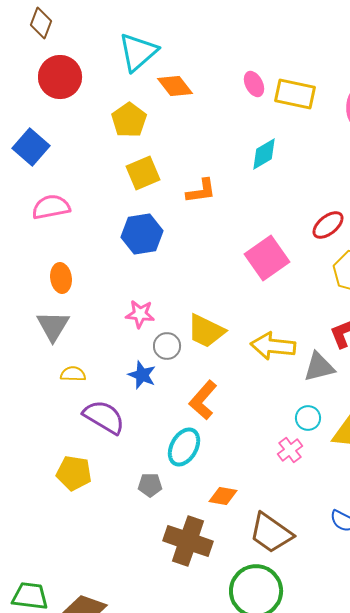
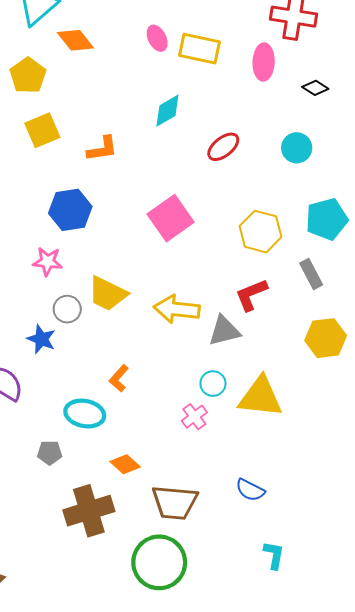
red ellipse: (328, 225) -> (223, 147), moved
blue hexagon: (142, 234) -> (70, 210), moved
pink star: (140, 314) -> (48, 262), moved
orange L-shape: (203, 400) -> (119, 378), moved, size x0.7
cyan ellipse: (184, 447) -> (85, 414), turned 72
orange diamond: (223, 496) -> (125, 464), turned 32
brown trapezoid: (271, 533) -> (175, 502), turned -30
brown cross: (188, 541) -> (89, 511), turned -36

